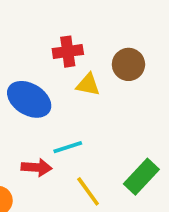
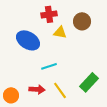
red arrow: (36, 167) -> (37, 89), moved

